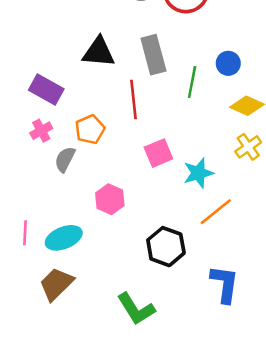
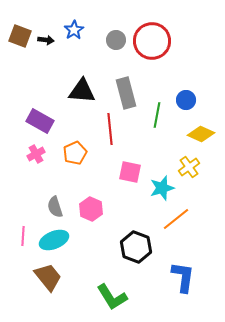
yellow cross: (248, 147) -> (189, 167), moved
pink square: (158, 153) -> (130, 172), turned 35
gray semicircle: (65, 159) -> (55, 207), moved, turned -45
brown trapezoid: (56, 284) -> (48, 277), turned 96

